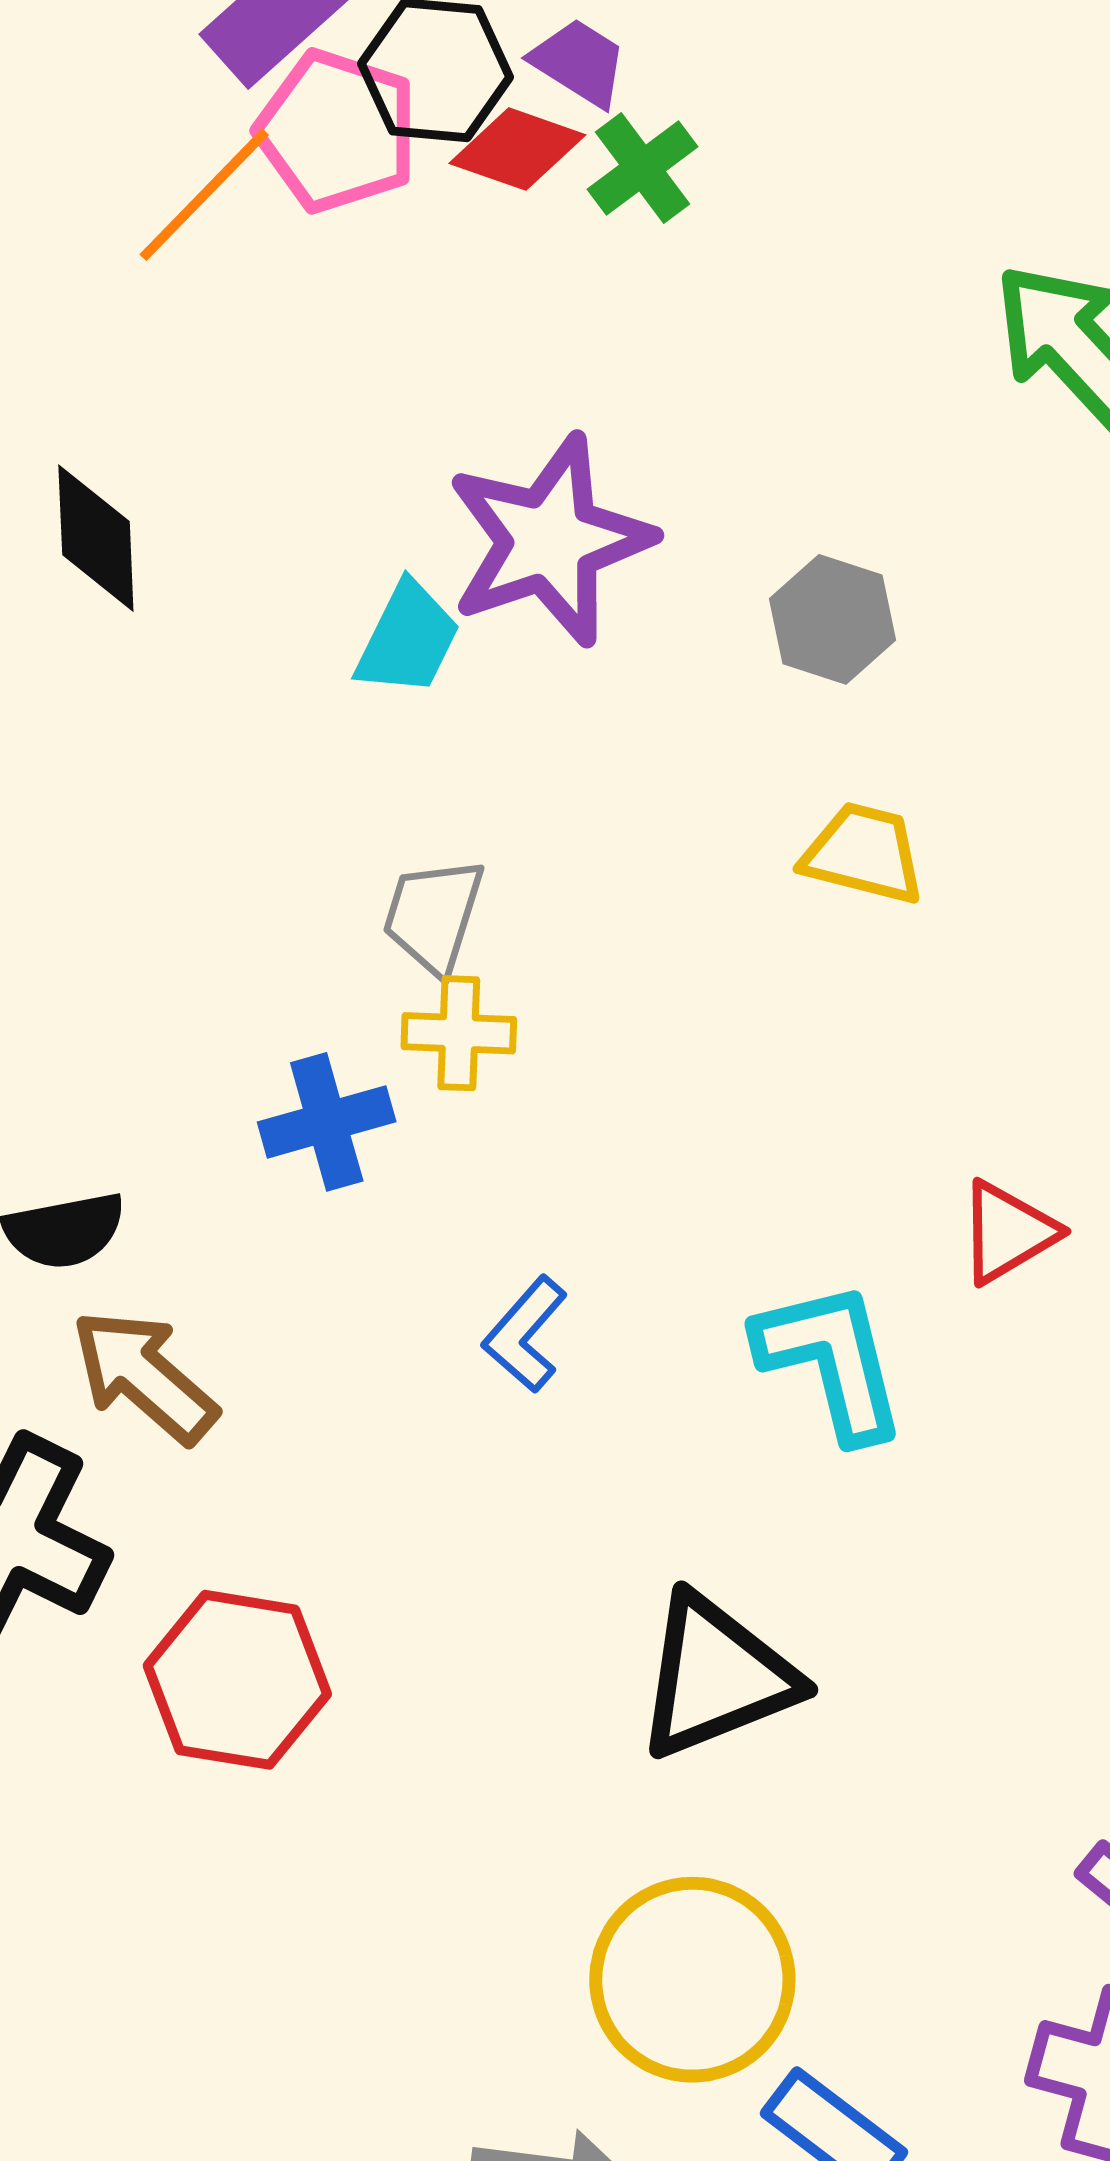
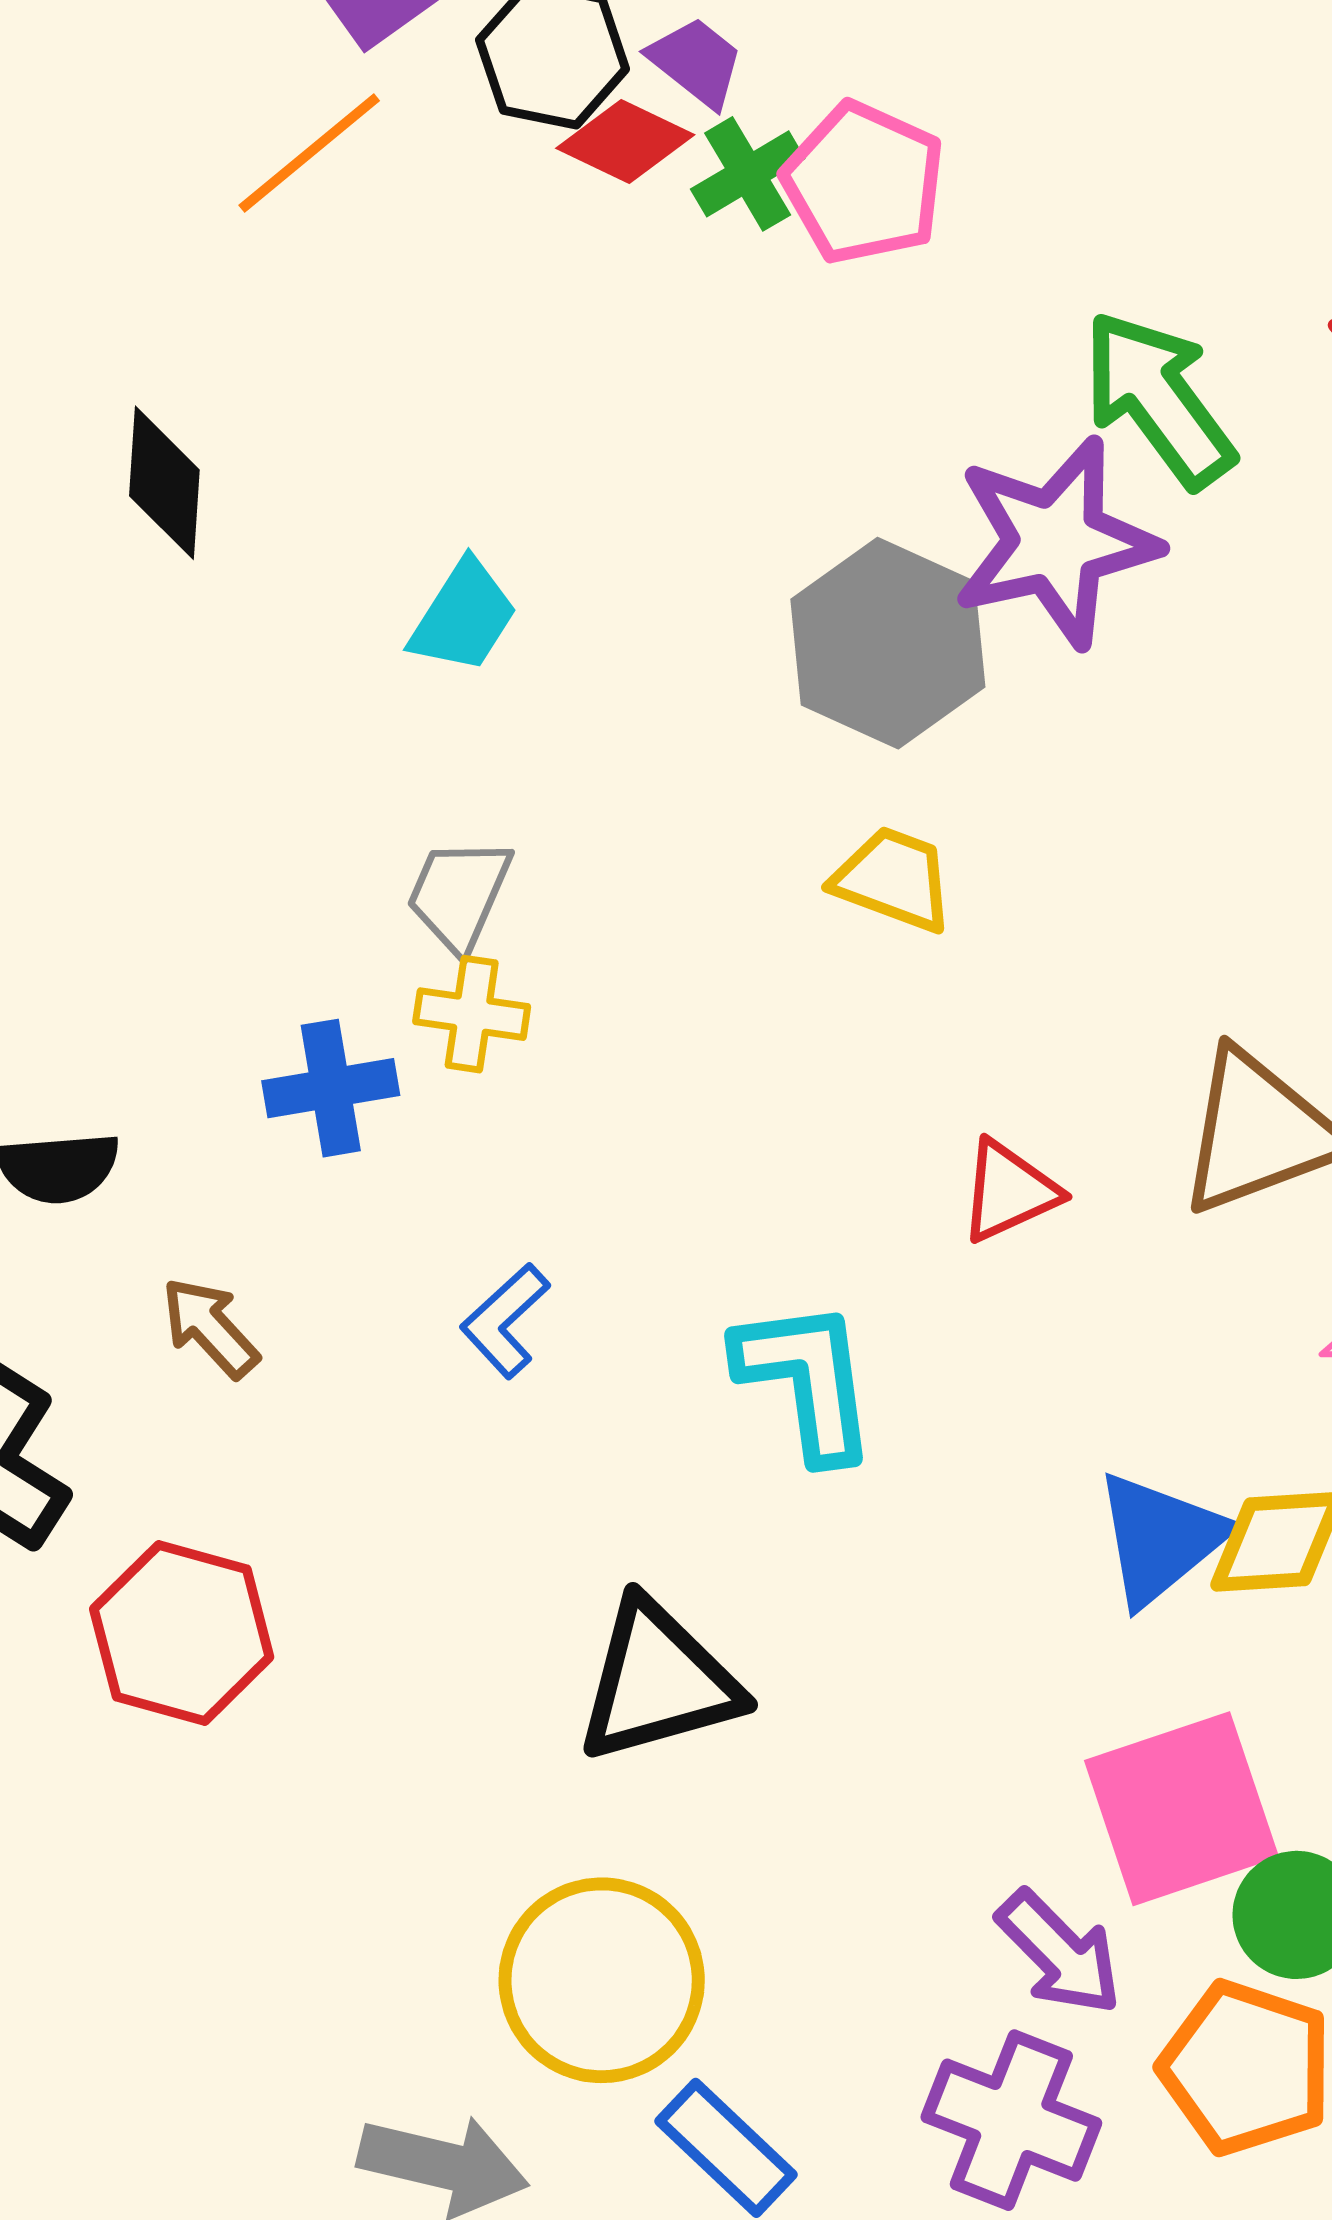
pink pentagon: (337, 131) -> (864, 183), moved
purple star: (549, 540) -> (1056, 542), moved
gray hexagon: (833, 619) -> (888, 643), size x1.6
red triangle: (1008, 1232) -> (1009, 1191), moved
brown arrow: (144, 1376) -> (210, 1328), moved, size x0.7

